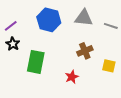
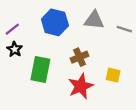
brown cross: (85, 51) -> (80, 57), moved
yellow square: (109, 66) -> (113, 75), moved
red star: (72, 77) -> (81, 86), size x1.6

